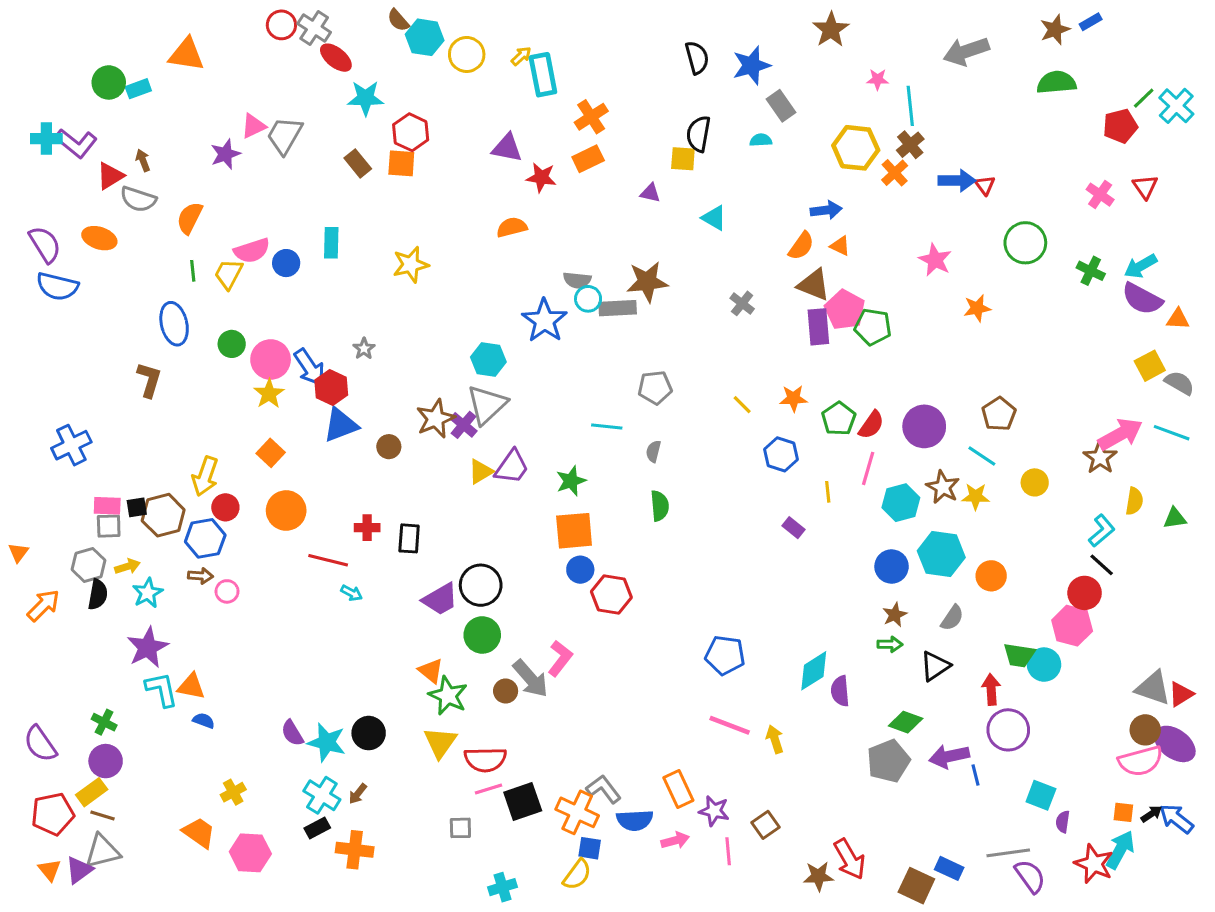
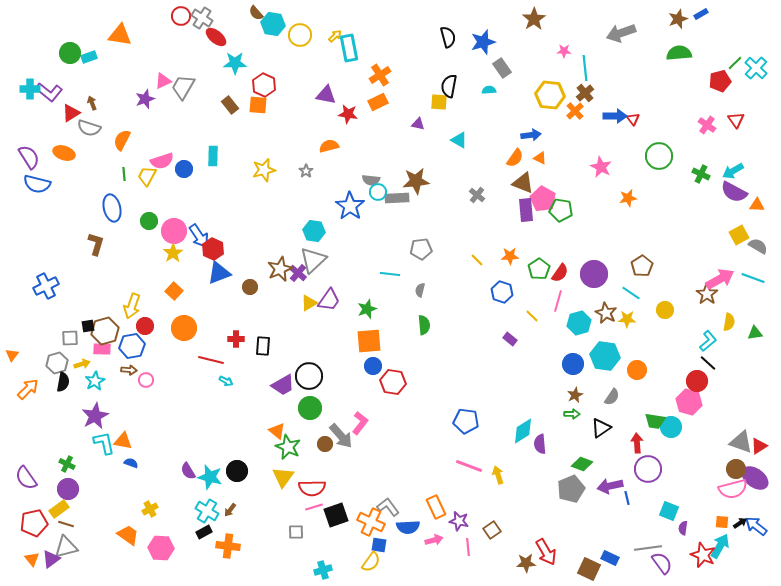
gray star: (364, 349) -> (306, 171), moved
yellow line: (828, 492) -> (532, 316), turned -40
pink rectangle: (107, 506) -> (102, 349), moved

